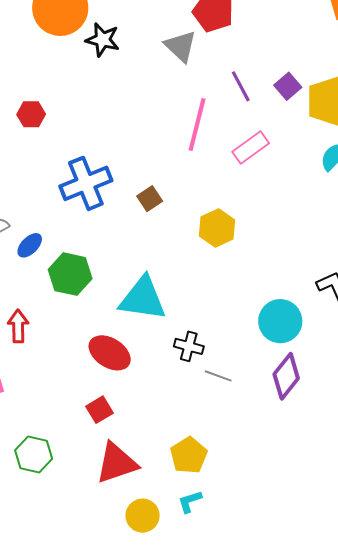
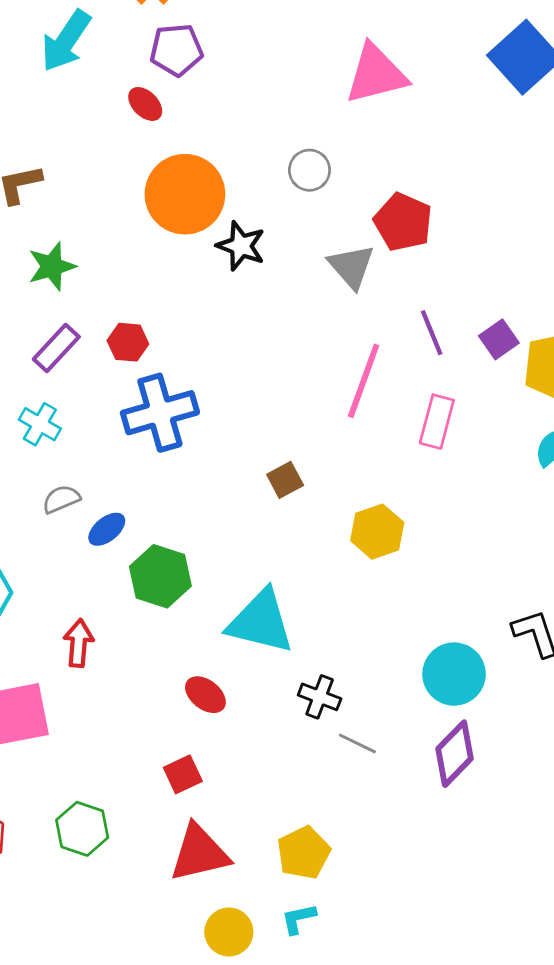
pink rectangle: (251, 148) -> (437, 422), turned -45
blue cross: (86, 183) -> (160, 413), moved
red ellipse: (110, 353) -> (205, 695), size x0.7

